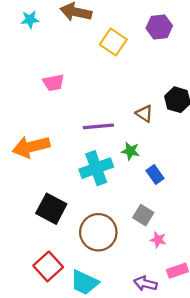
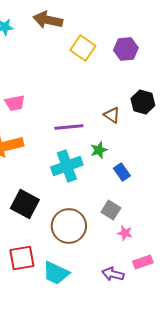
purple hexagon: (159, 27) -> (126, 49), moved
pink trapezoid: (53, 83) -> (15, 103), moved
green star: (130, 151) -> (99, 150), turned -30
red square: (48, 266) -> (22, 258), turned 32

